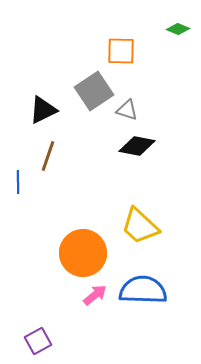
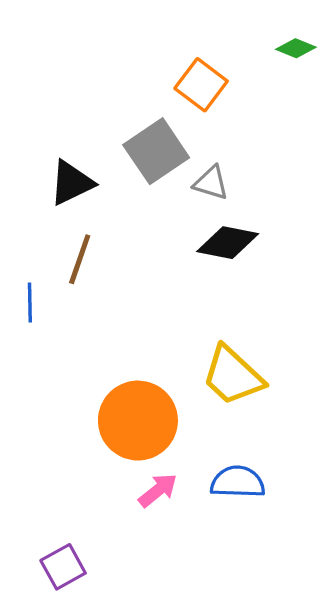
orange square: (121, 51) -> (201, 85), turned 36
blue semicircle: (143, 290) -> (238, 482), size x0.7

